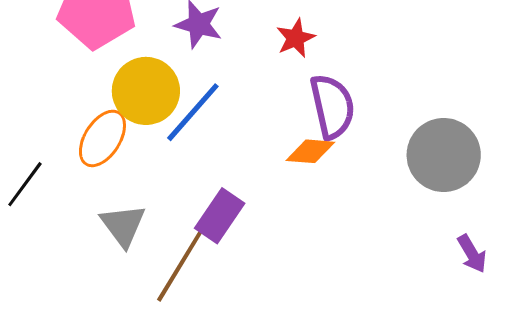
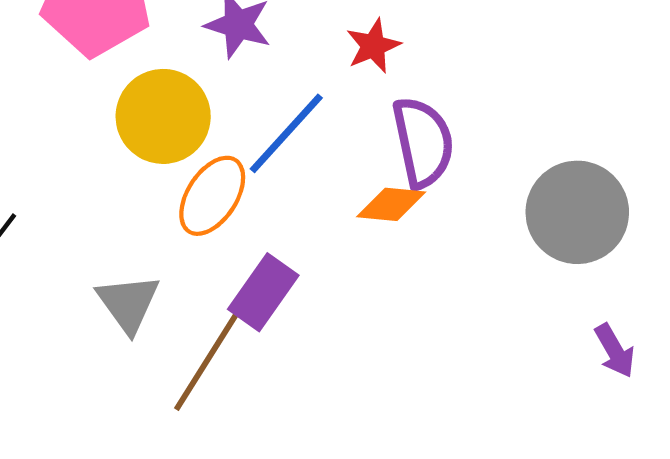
blue line: (193, 112) -> (286, 133), moved
orange ellipse: (102, 138) -> (212, 196), moved

